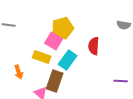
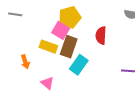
cyan rectangle: (68, 60) -> (79, 65), moved
brown rectangle: (55, 81) -> (69, 47), moved

